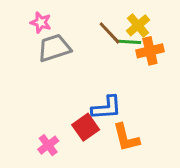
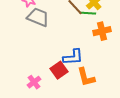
gray trapezoid: (54, 48) -> (38, 17), turned 40
orange cross: (150, 51) -> (102, 31), moved

